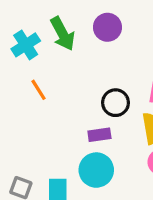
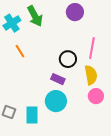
purple circle: (107, 27) -> (75, 12), moved
purple rectangle: (99, 135) -> (58, 79), turned 32

